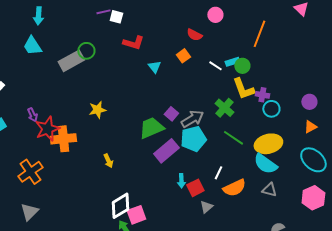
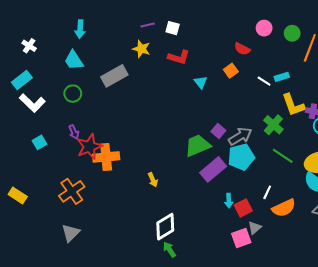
white square: (116, 17) -> (173, 28), moved
green circle: (86, 51) -> (73, 94), moved
green circle: (242, 66) -> (292, 33), moved
yellow star: (97, 110) -> (141, 49), moved, turned 30
pink square: (136, 215) -> (241, 238), moved

